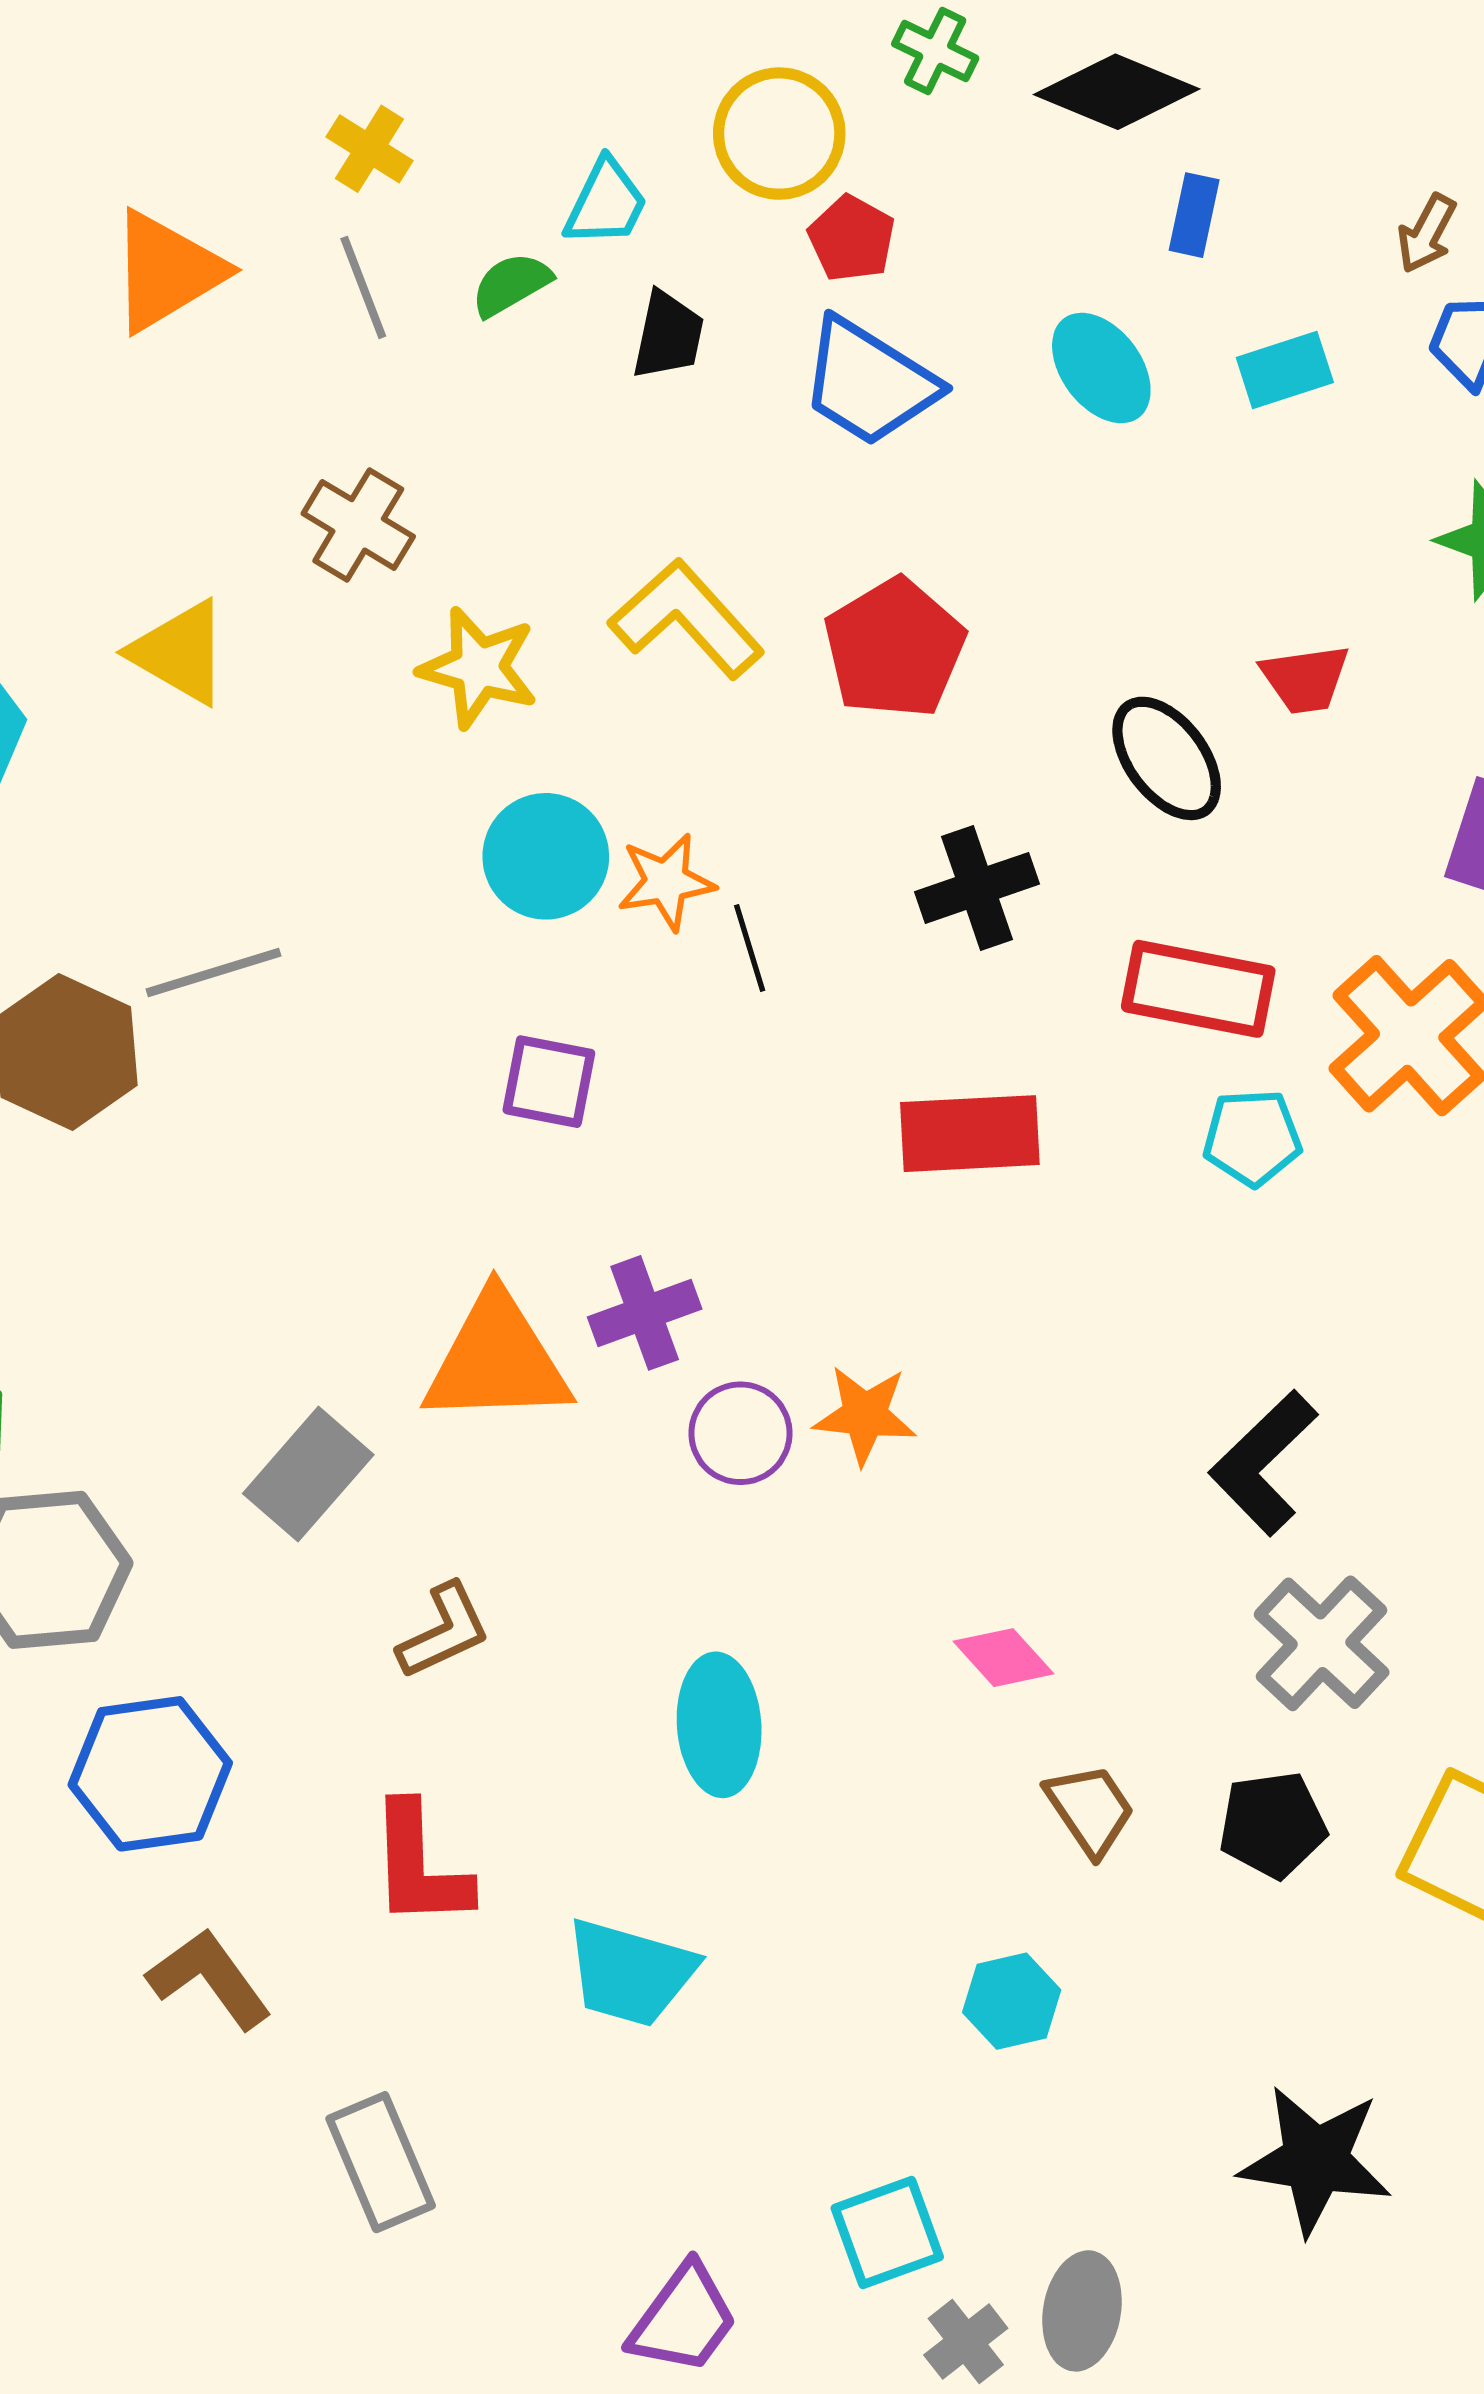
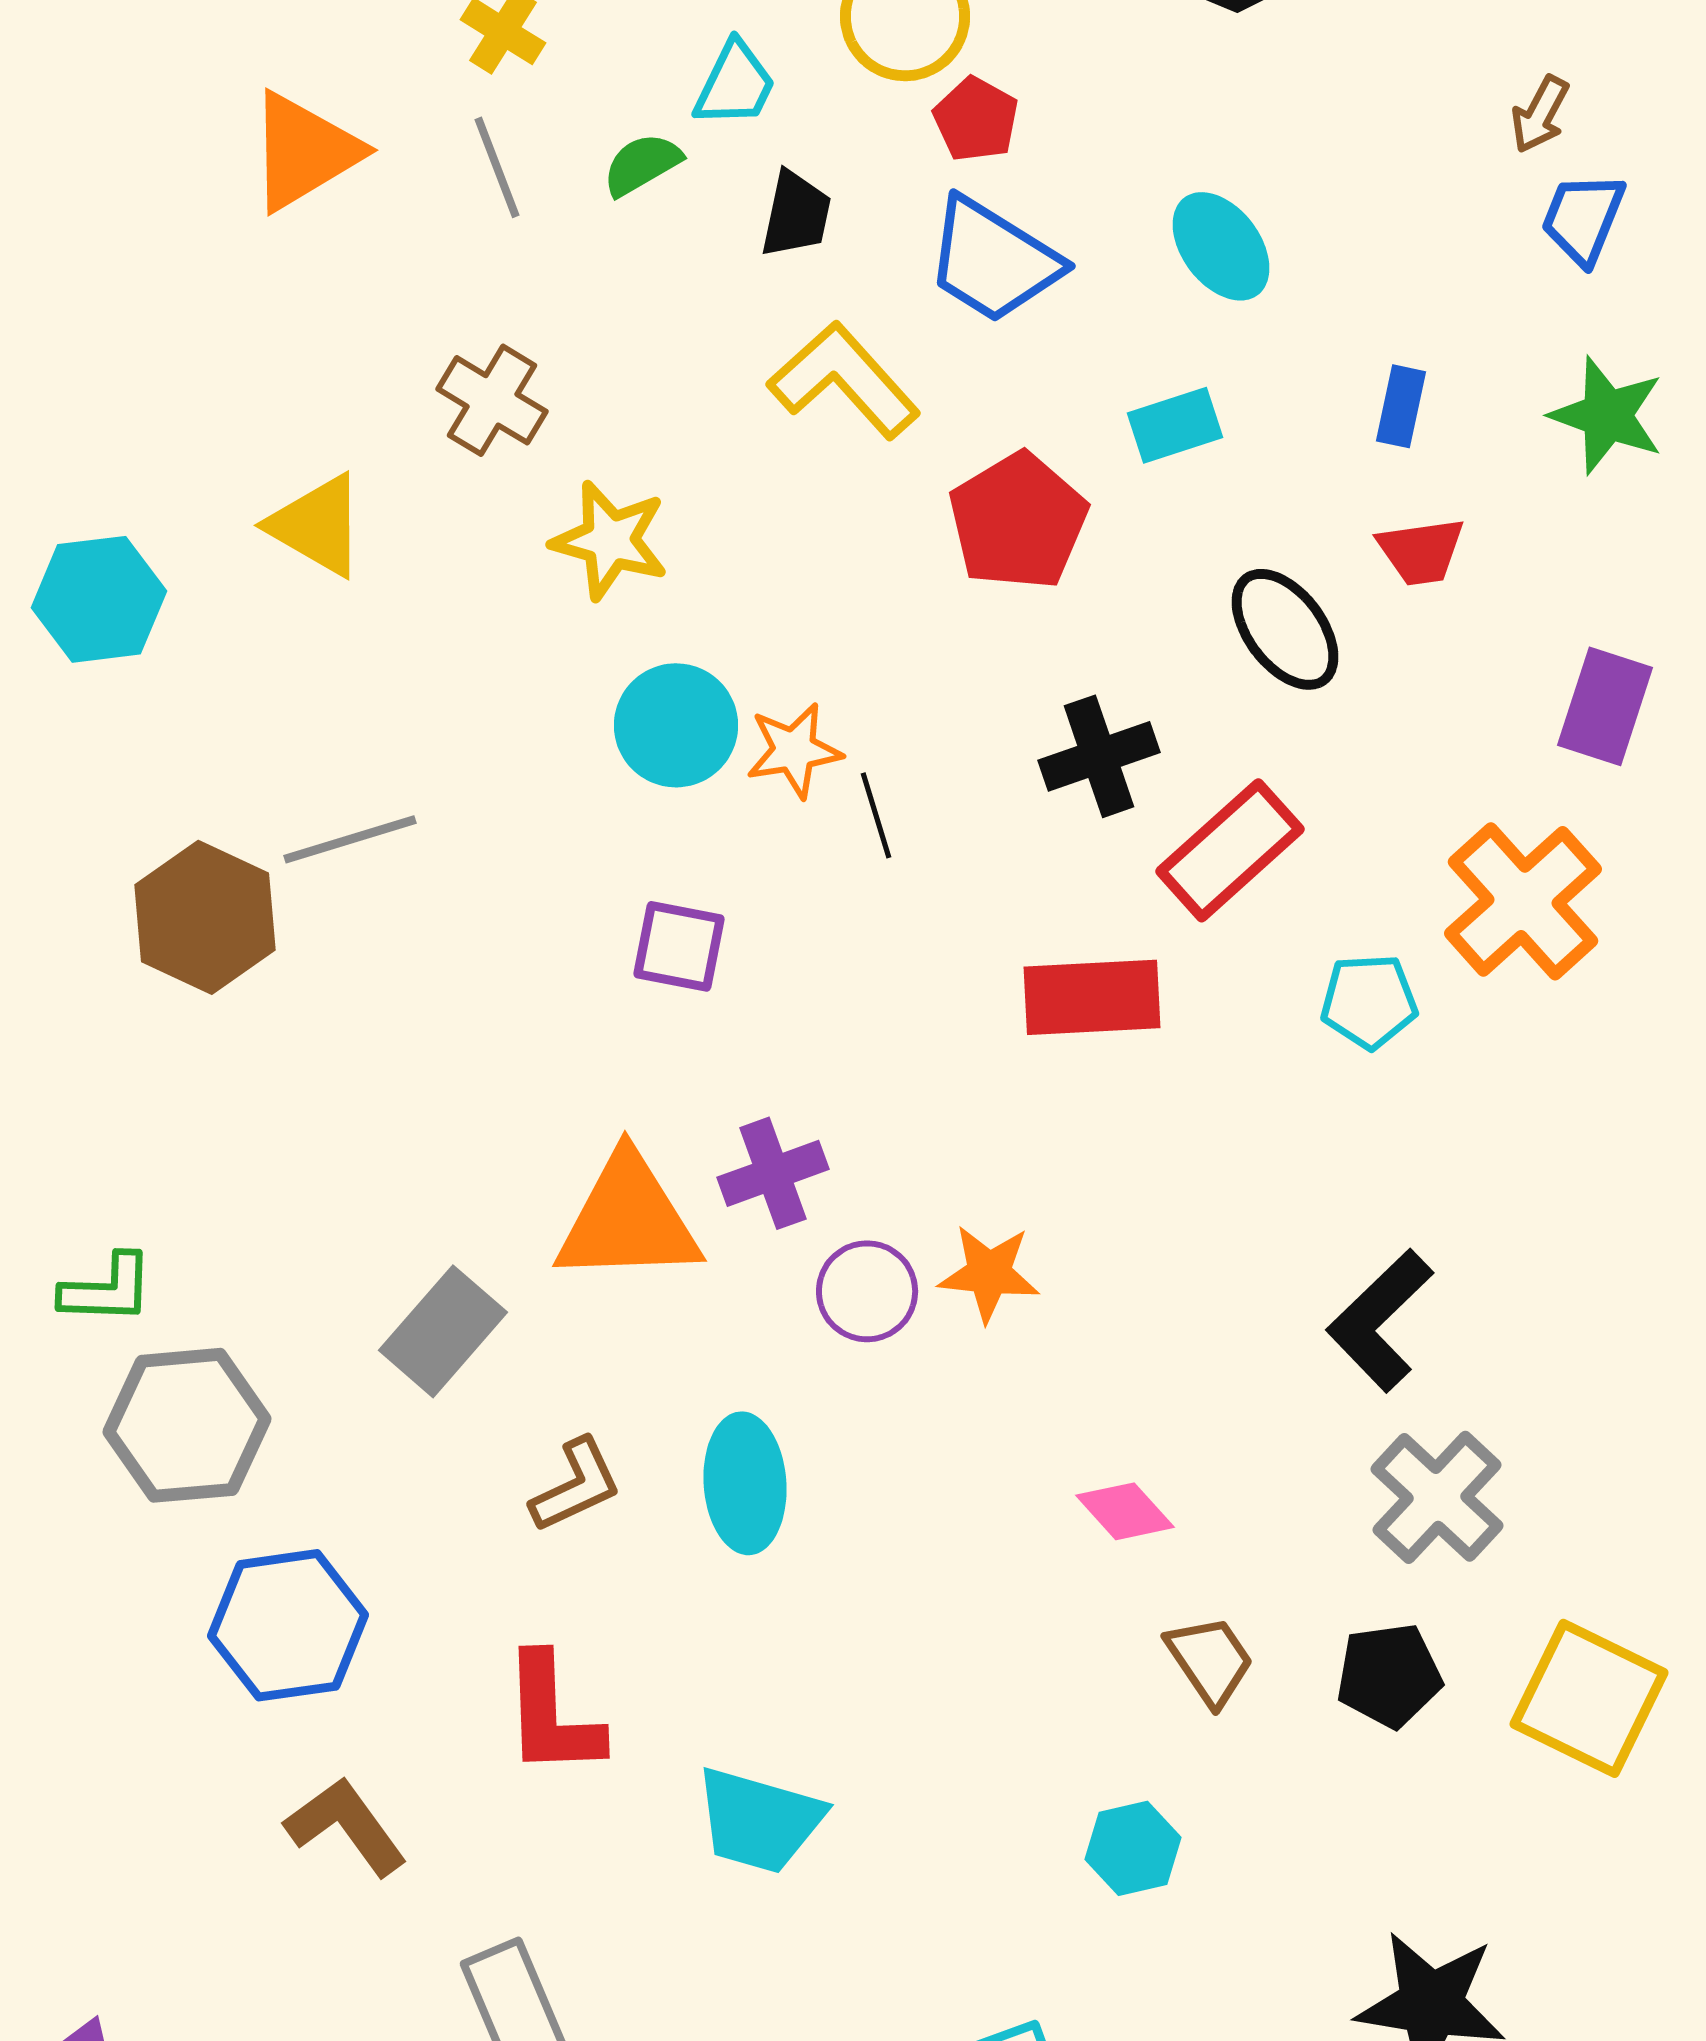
blue rectangle: (1194, 215) -> (1401, 406), moved
cyan rectangle: (1285, 370) -> (1175, 425), moved
yellow L-shape: (686, 619) -> (844, 380), moved
red rectangle: (1198, 989) -> (1230, 850), moved, turned -53
cyan ellipse: (719, 1725) -> (745, 1483), moved

